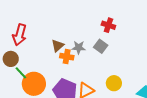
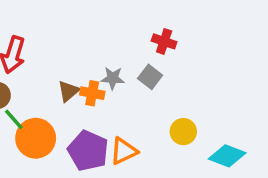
brown triangle: (58, 46) -> (68, 91), moved
yellow circle: (114, 83) -> (183, 132), moved

